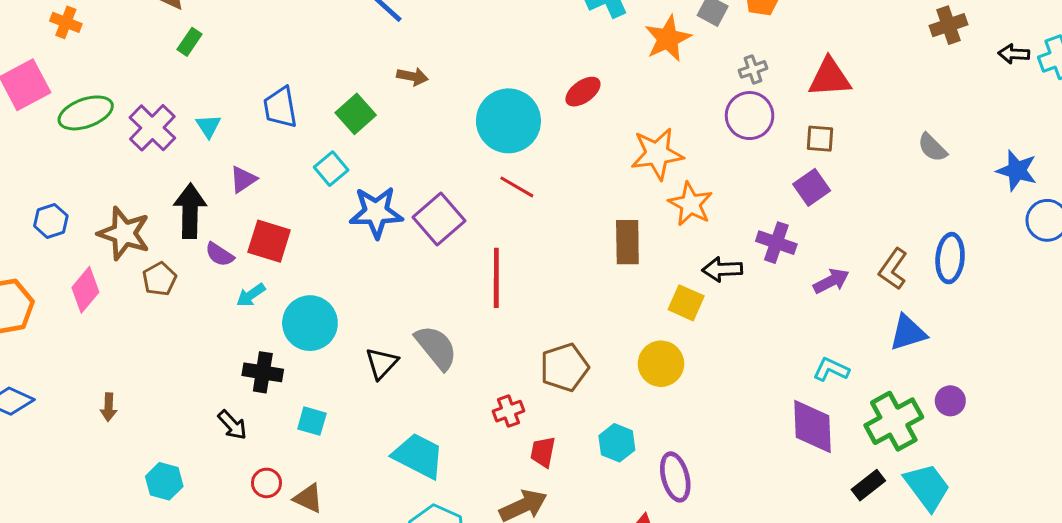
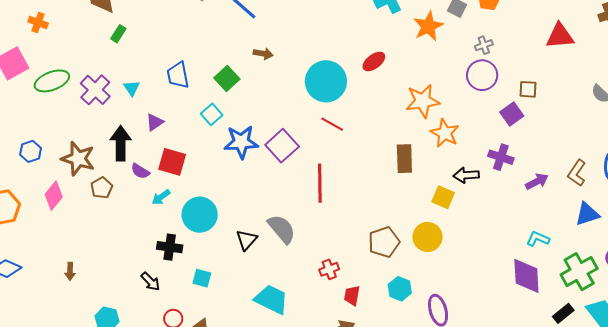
red triangle: (830, 78) -> (560, 36), moved
purple square: (812, 187) -> (512, 114), moved
brown pentagon: (564, 367) -> (384, 242), moved

